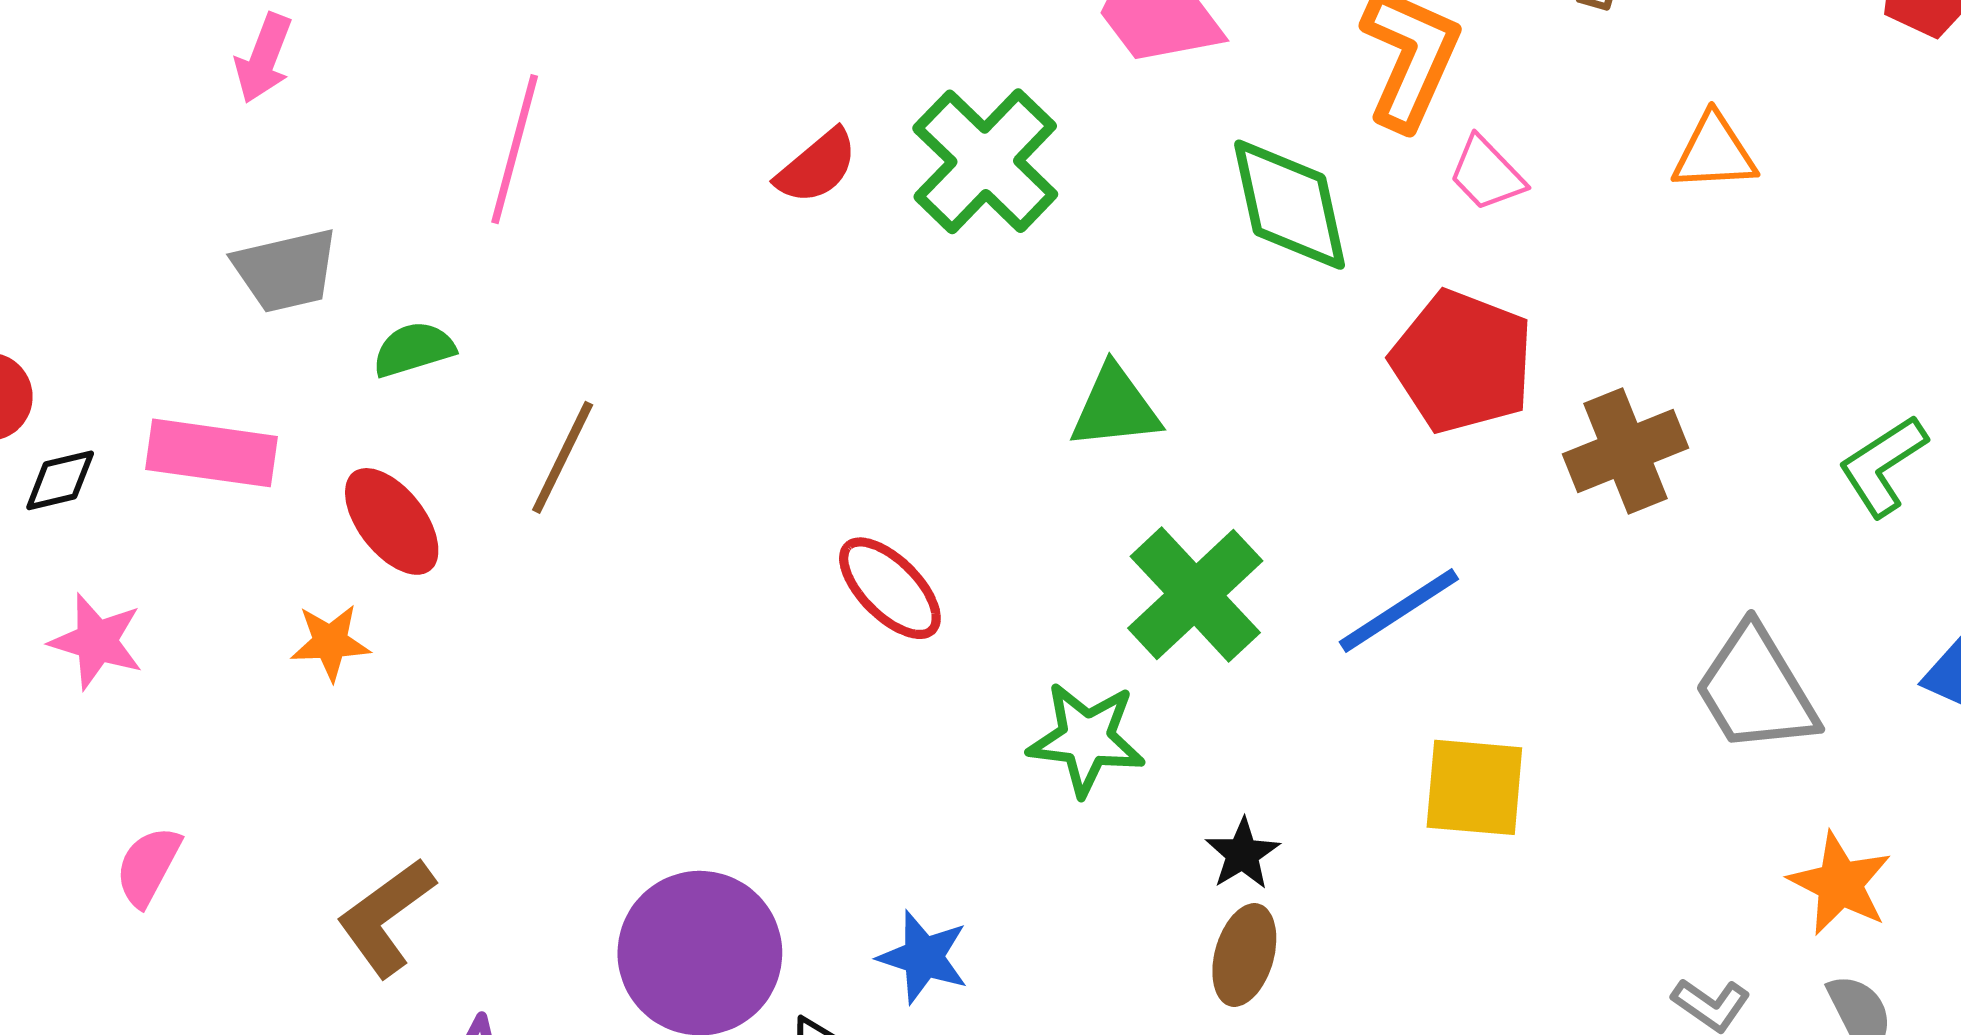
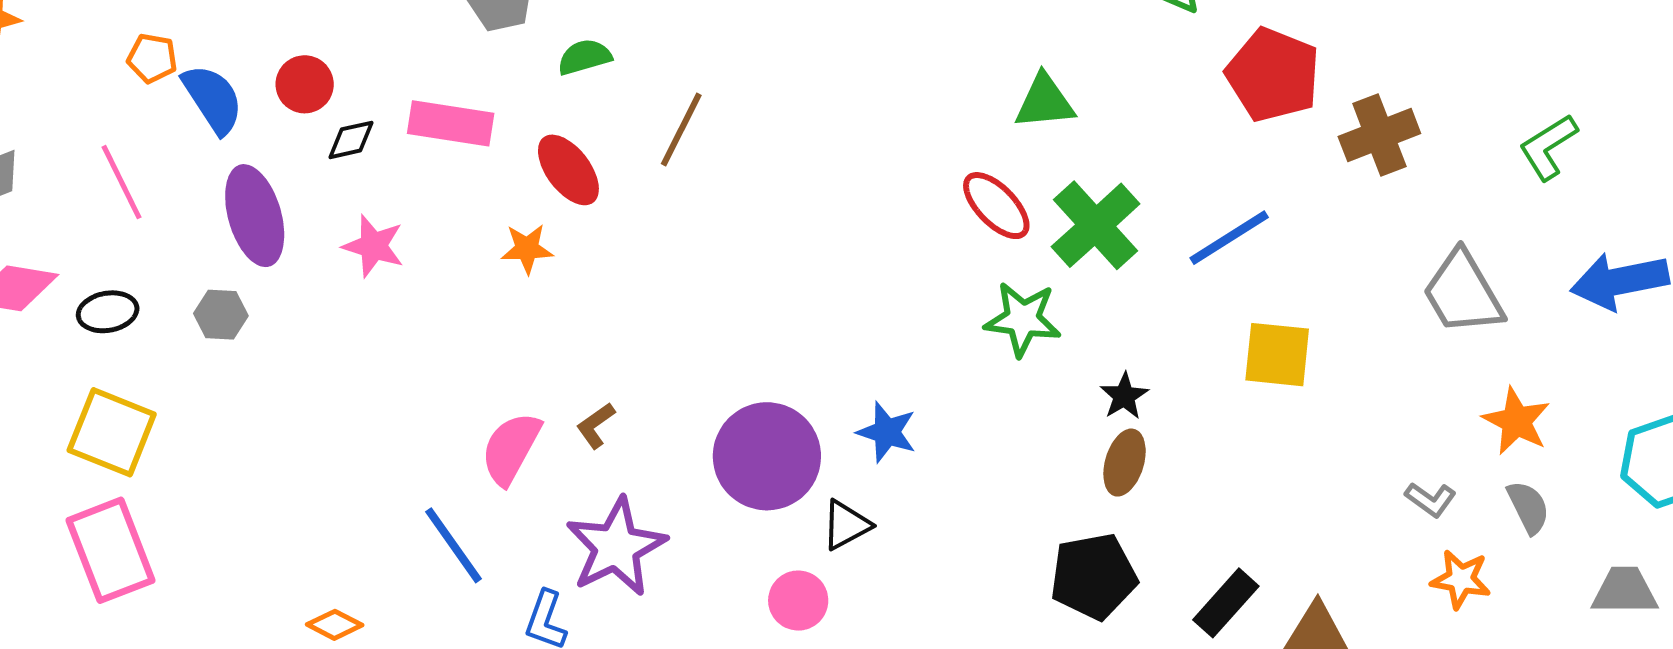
red ellipse: (890, 588) -> (996, 206), moved
pink semicircle: (148, 866) -> (511, 448), moved, size x1.4
brown L-shape: (386, 917) -> (596, 426), moved, size x0.6
blue star: (923, 957) -> (887, 432), moved

